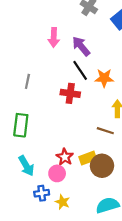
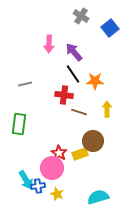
gray line: (27, 81) -> (25, 84), turned 64
brown line: (105, 131) -> (79, 112), moved
cyan arrow: (26, 166) -> (26, 180), moved
brown circle: (102, 166) -> (93, 141), moved
pink circle: (57, 173) -> (52, 168), size x1.5

